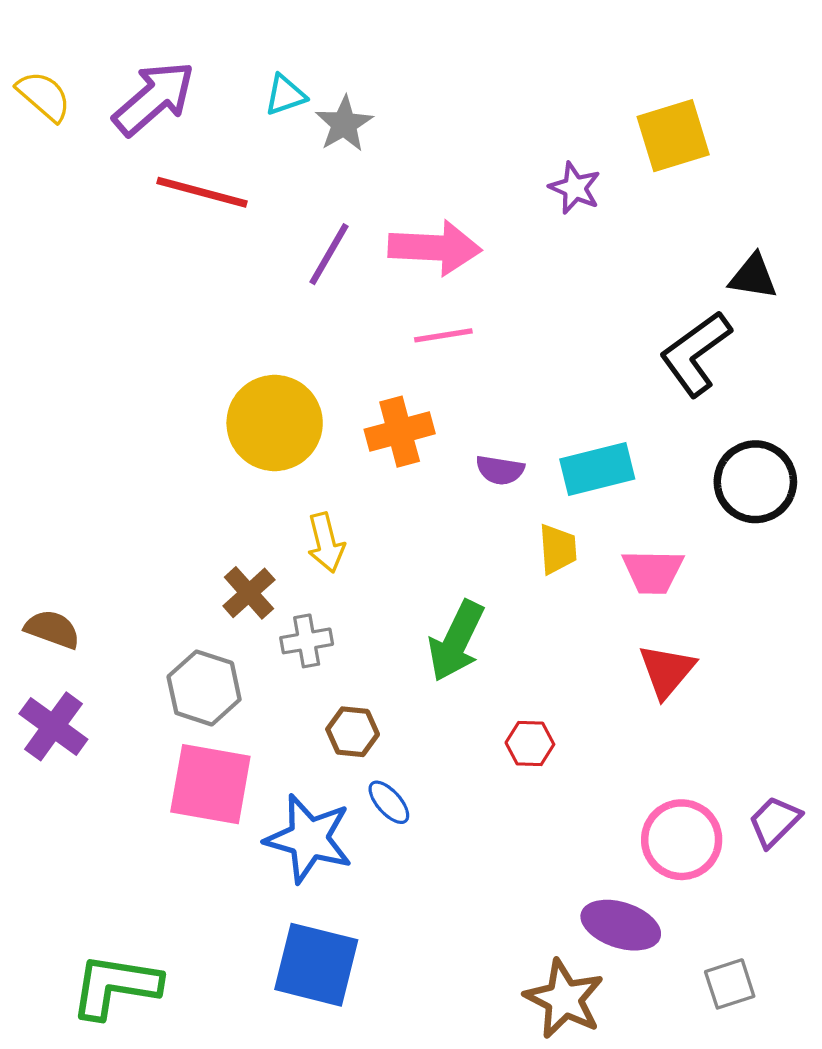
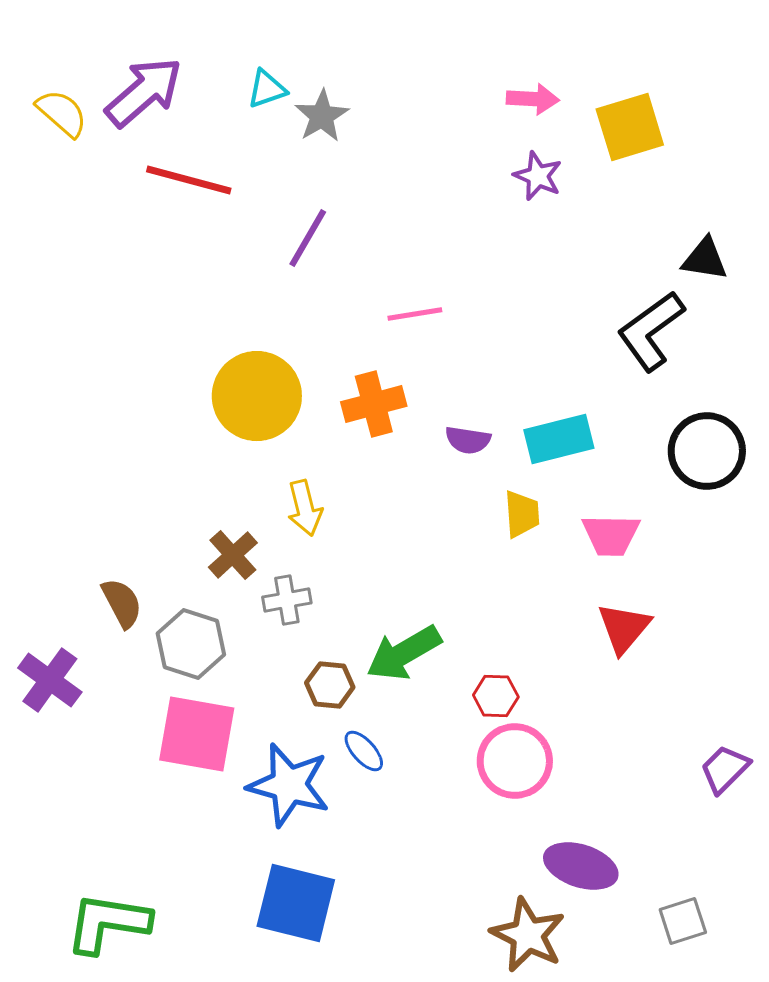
yellow semicircle: (44, 96) -> (62, 113), moved
pink arrow: (435, 248) -> (533, 99), moved, size x0.6
brown semicircle: (52, 629) -> (122, 603), moved, turned 42
green arrow: (456, 641) -> (404, 653), moved, turned 34
pink circle: (682, 840) -> (515, 761), moved

